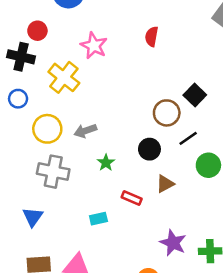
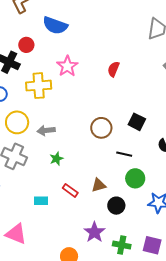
yellow cross: (64, 77) -> (39, 86), turned 35
black square: (195, 95) -> (137, 122), turned -30
brown circle: (167, 113) -> (101, 128), moved
black line: (188, 138) -> (124, 154), turned 35
black circle: (149, 149) -> (116, 206), moved

